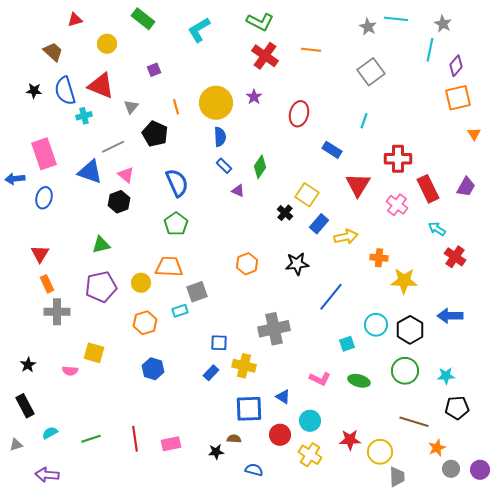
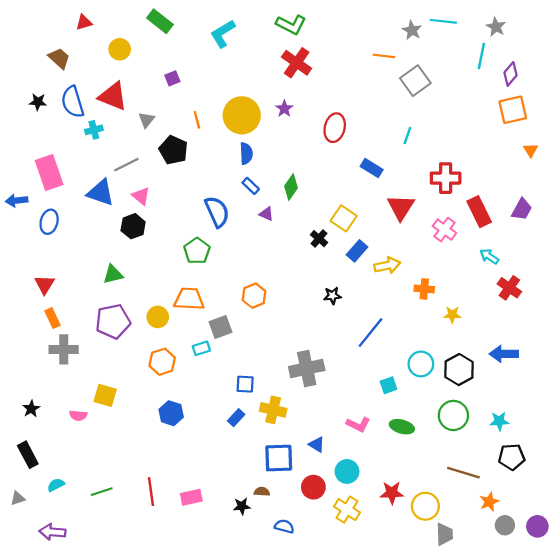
orange line: (311, 50) -> (384, 56), moved
blue semicircle: (177, 183) -> (217, 212), moved
orange hexagon: (247, 264) -> (254, 296), moved
black star: (297, 264) -> (332, 296), size x0.7
yellow star: (404, 281) -> (452, 315), size x0.6

